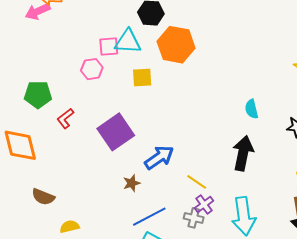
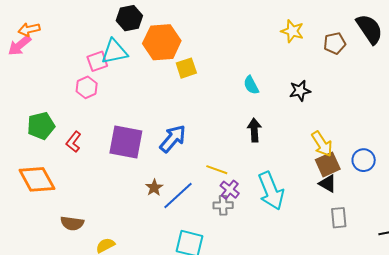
yellow square: (142, 78) -> (186, 68), moved
purple square: (116, 132) -> (126, 142), turned -30
black arrow: (243, 153) -> (254, 130), size x0.7
blue arrow: (159, 157) -> (173, 139), moved
blue line: (149, 217) -> (178, 195), moved

